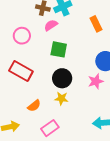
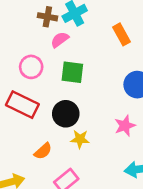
pink circle: (22, 36) -> (31, 67), moved
black circle: (62, 78) -> (66, 114), moved
pink star: (96, 81) -> (125, 126), moved

